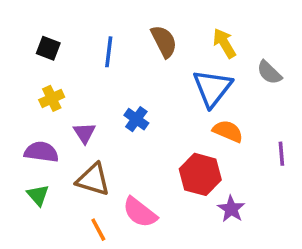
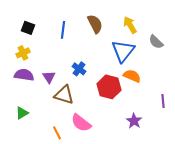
yellow cross: (52, 98) -> (23, 53), moved
purple semicircle: (41, 152) -> (24, 75), moved
purple line: (281, 154) -> (163, 101), moved
red hexagon: (200, 174) -> (109, 87), moved
brown triangle: (93, 180) -> (64, 95), moved
green triangle: (38, 195) -> (22, 113), turned 40

